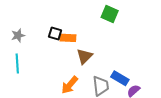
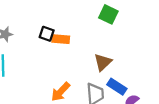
brown triangle: (84, 56) -> (103, 62), moved

